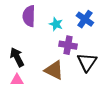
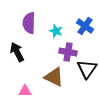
black arrow: (17, 57) -> (17, 52), moved
pink triangle: (17, 80) -> (25, 91), moved

